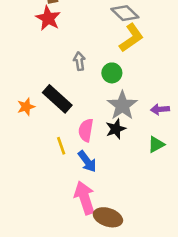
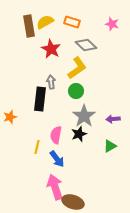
red star: (48, 18) -> (51, 49), moved
yellow L-shape: (131, 38) -> (77, 68), moved
black rectangle: (57, 99) -> (40, 99), moved, turned 55
yellow line: (61, 146) -> (37, 147), turned 32

